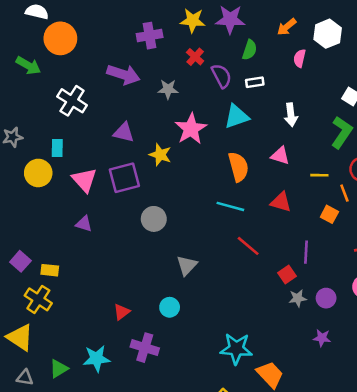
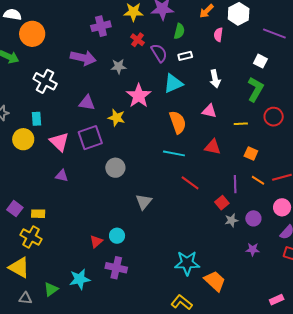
orange line: (344, 193) -> (258, 180), moved, turned -32
cyan circle: (170, 307) -> (117, 236), moved

